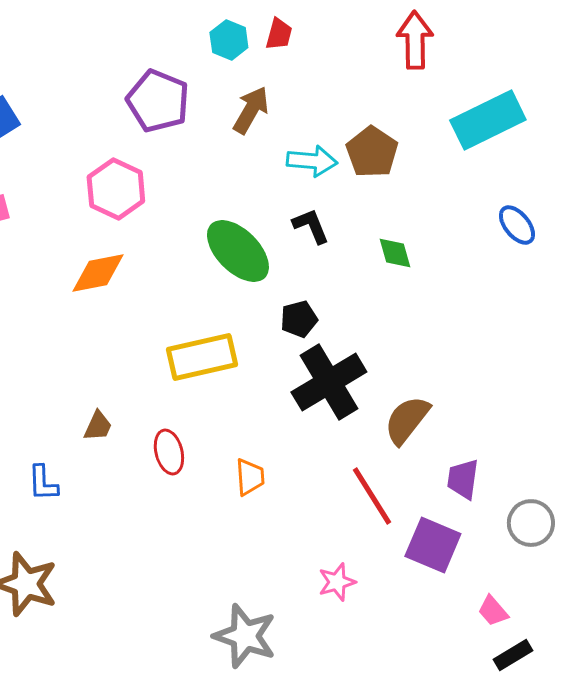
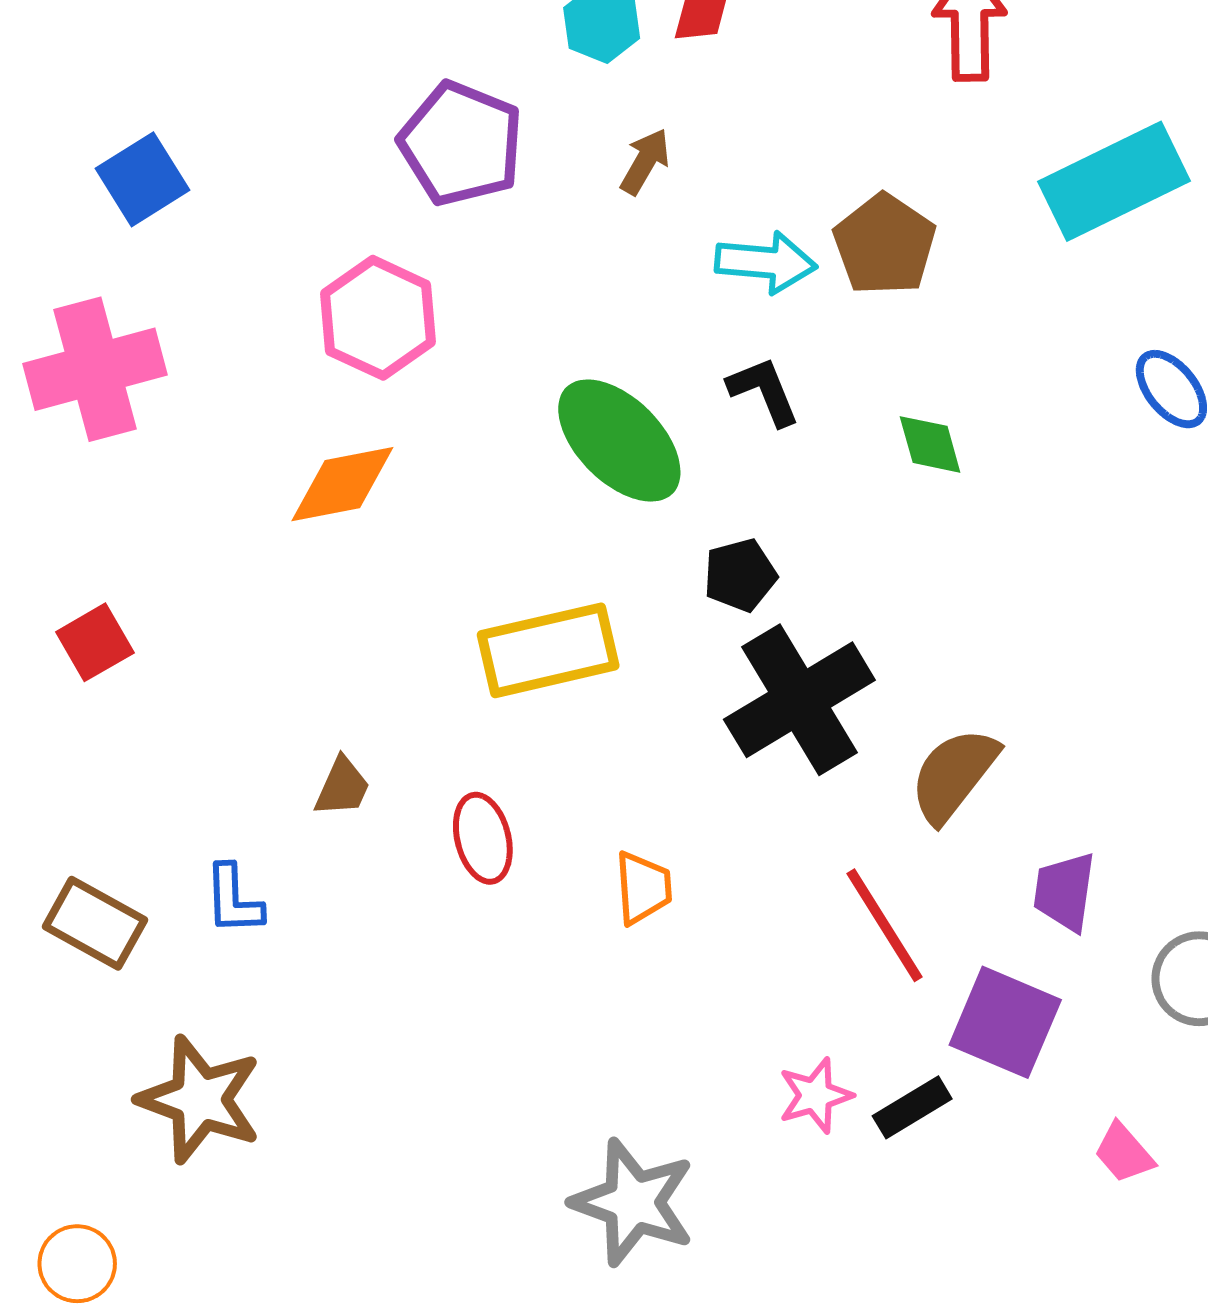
brown arrow: (251, 110) -> (645, 162), size x0.7
black rectangle: (513, 655) -> (912, 1107), moved

